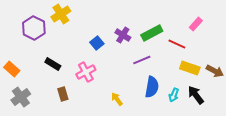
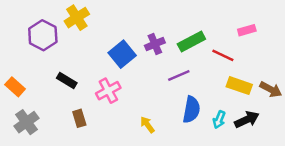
pink rectangle: (196, 24) -> (247, 30), turned 32
purple cross: (123, 35) -> (155, 44), turned 35
blue square: (97, 43) -> (122, 54), size x1.5
black arrow: (196, 95) -> (247, 120), turned 102

